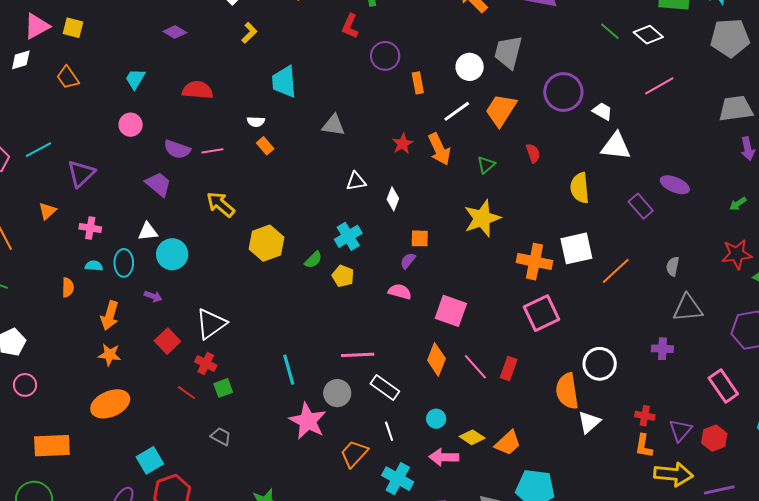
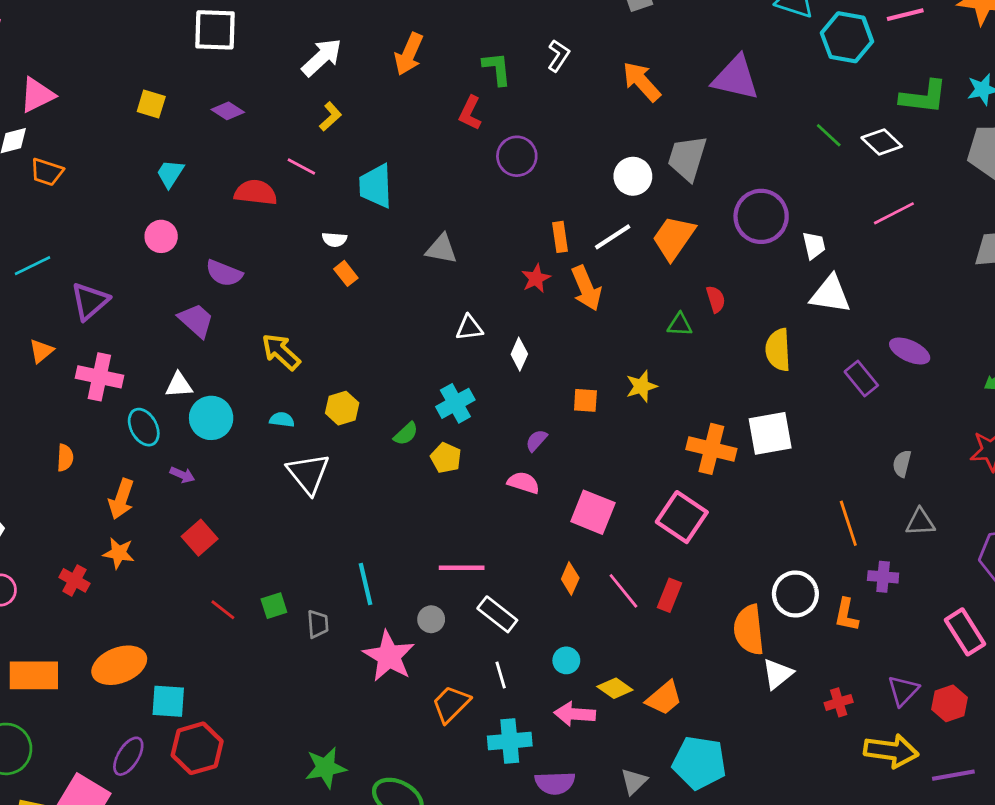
yellow square: (73, 28) -> (151, 104), moved
orange trapezoid: (68, 77) -> (47, 172), moved, turned -40
orange rectangle: (418, 83) -> (560, 237), moved
white trapezoid: (602, 111) -> (814, 245), turned 45
pink line: (212, 151) -> (301, 166), moved, turned 35
green triangle: (486, 165) -> (680, 325), moved, turned 42
yellow star: (482, 218) -> (641, 386), size x0.6
pink cross: (90, 228) -> (99, 377), size x1.5
orange square: (420, 238) -> (585, 400), moved
yellow hexagon: (267, 243) -> (342, 408), size x0.7
cyan ellipse: (124, 263) -> (144, 427), turned -32
cyan semicircle: (94, 266) -> (282, 420), moved
orange line: (616, 271) -> (848, 523), moved, turned -68
gray triangle: (688, 308) -> (920, 522), size x0.7
pink square: (541, 313) -> (682, 517), moved, turned -33
white triangle: (211, 324) -> (308, 474), moved, turned -36
orange diamond: (436, 359) -> (570, 578), size x0.7
red cross: (206, 364) -> (74, 580), moved
gray circle: (337, 393) -> (431, 619), size x0.7
orange ellipse: (110, 404) -> (119, 665), moved
red cross: (645, 416) -> (839, 702), moved, turned -30
gray trapezoid: (221, 436) -> (318, 624), moved, turned 55
orange L-shape: (644, 446) -> (846, 615), moved
cyan square: (150, 460) -> (168, 701), turned 32
cyan cross: (398, 479) -> (510, 741), turned -36

